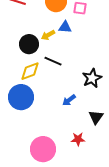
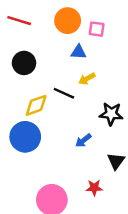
yellow arrow: (48, 35) -> (87, 79), moved
black circle: (29, 44) -> (24, 63), moved
black star: (92, 78) -> (111, 114), turned 30

